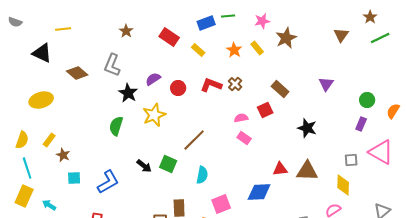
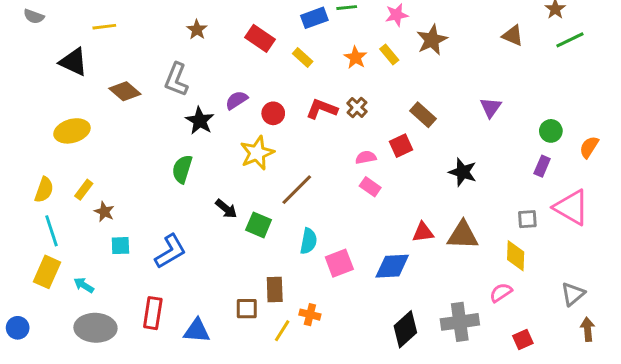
brown triangle: (341, 35) -> (513, 35), turned -42
yellow star: (154, 115) -> (257, 153), moved
black arrow: (144, 166) -> (226, 209), moved
pink square: (221, 204) -> (339, 263), moved

